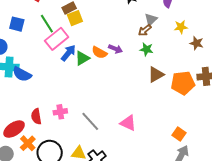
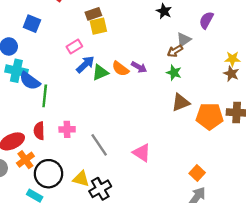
green line: (47, 24) -> (45, 96), moved, turned 30
yellow star: (181, 27) -> (232, 59), moved
pink rectangle: (57, 39) -> (74, 47), size x0.6

